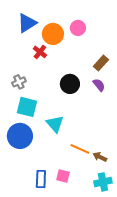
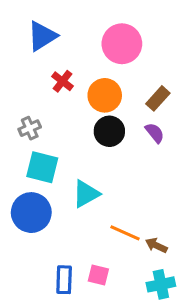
pink circle: (78, 28) -> (122, 44), size x1.6
orange circle: (53, 34) -> (105, 95), moved
cyan triangle: (55, 124) -> (86, 194), turned 42

